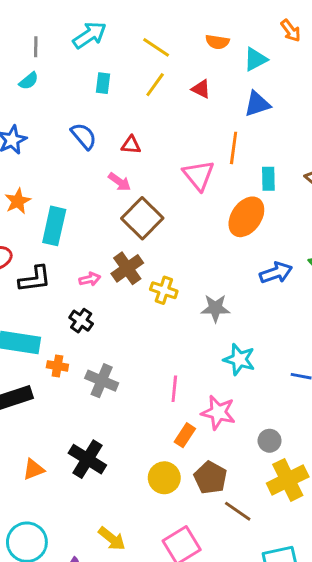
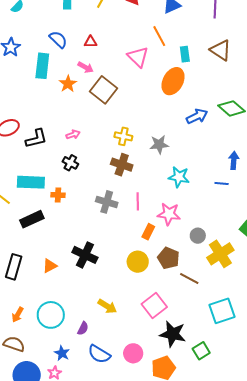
orange line: (234, 148) -> (159, 36), turned -30
orange star: (18, 201) -> (68, 84), moved
cyan rectangle: (54, 226) -> (42, 66), moved
brown cross: (127, 268) -> (122, 165), moved, turned -30
gray cross: (102, 381) -> (107, 202), moved
gray circle: (270, 441) -> (198, 236), moved

